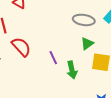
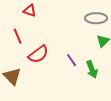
red semicircle: (21, 47) -> (38, 54), turned 105

